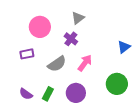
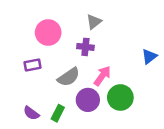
purple cross: (71, 39) -> (85, 47), turned -32
green circle: (117, 84) -> (120, 97), moved
purple circle: (76, 93) -> (88, 100), moved

